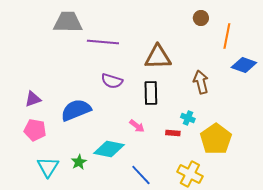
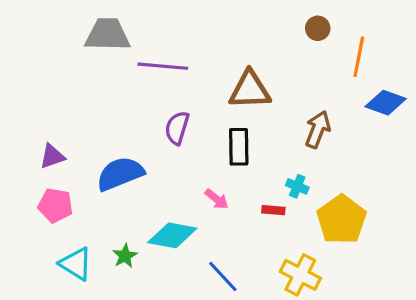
purple semicircle: (112, 81) -> (177, 128), turned 90
brown arrow: (201, 82) -> (318, 129), turned 35
cyan triangle: (48, 167) -> (76, 264), turned -30

